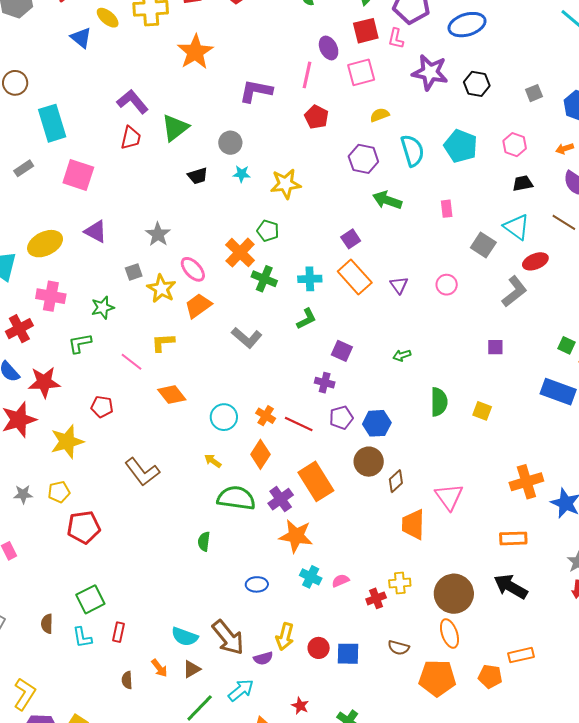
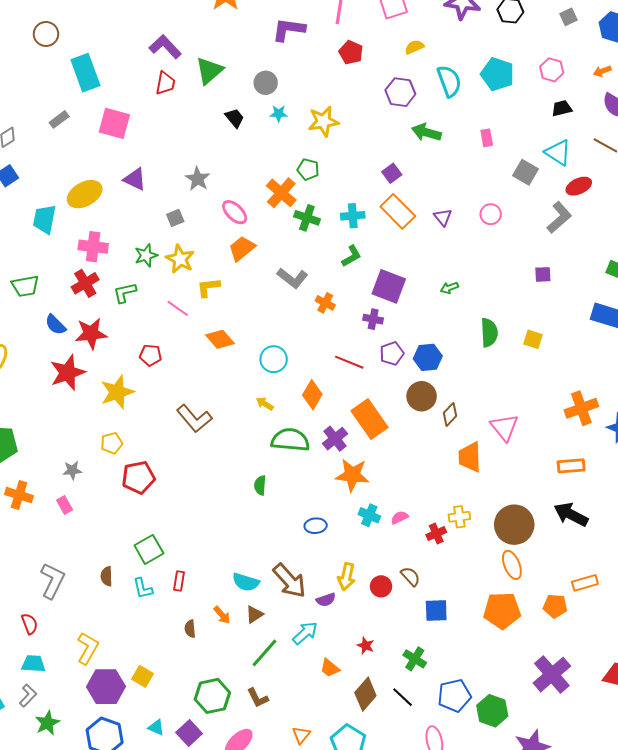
black trapezoid: (198, 176) -> (235, 118), turned -110
yellow star: (161, 289) -> (180, 259), moved
red cross: (19, 329) -> (85, 283), moved
purple square: (342, 351) -> (389, 286), size x1.6
orange cross: (266, 416) -> (325, 303), moved
gray star: (23, 494) -> (72, 470), moved
brown semicircle: (399, 648) -> (410, 576), moved, turned -145
blue square: (348, 654) -> (436, 611), moved

